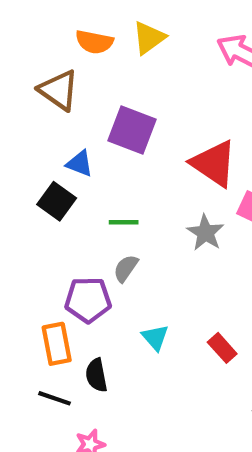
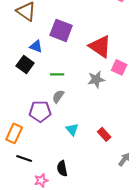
gray star: (205, 233) -> (96, 79), turned 30
orange rectangle: (57, 344) -> (14, 133), moved, turned 36
black semicircle: (96, 375) -> (62, 168), moved

